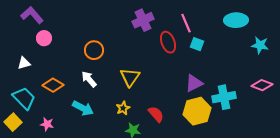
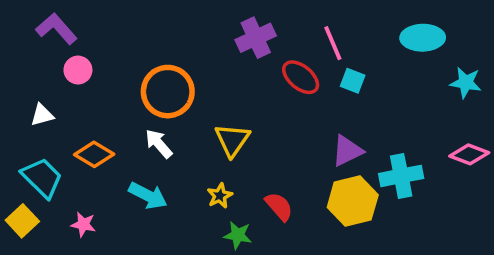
red ellipse: (168, 42) -> (301, 77), turned -30
orange circle: (94, 50) -> (168, 92), size x1.5

